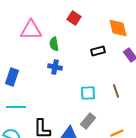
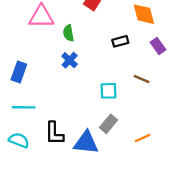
blue cross: (55, 67) -> (70, 60), turned 32
brown line: (116, 91) -> (141, 79), moved, turned -48

